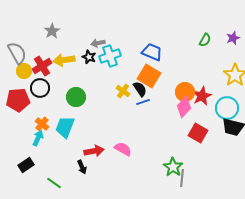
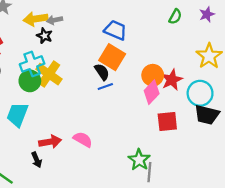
cyan cross: (110, 56) -> (32, 64), moved
yellow arrow: (64, 60) -> (35, 19), moved
yellow cross: (123, 91) -> (49, 74), moved, size x1.6
red square: (198, 133) -> (167, 121), turned -36

